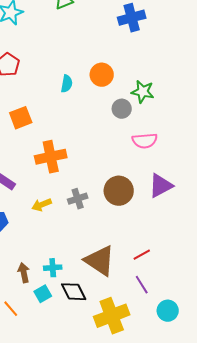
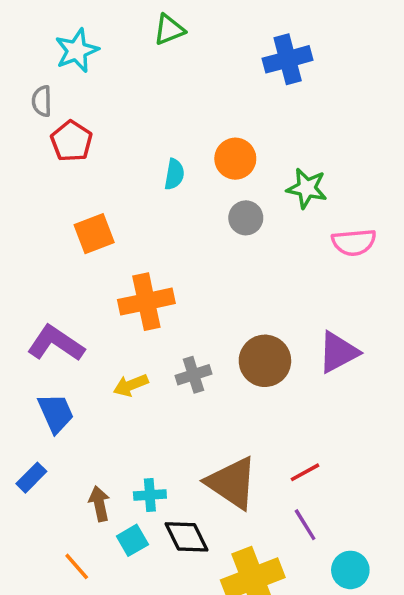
gray circle: (122, 109) -> (246, 218), moved
pink semicircle: (145, 141) -> (354, 242), moved

